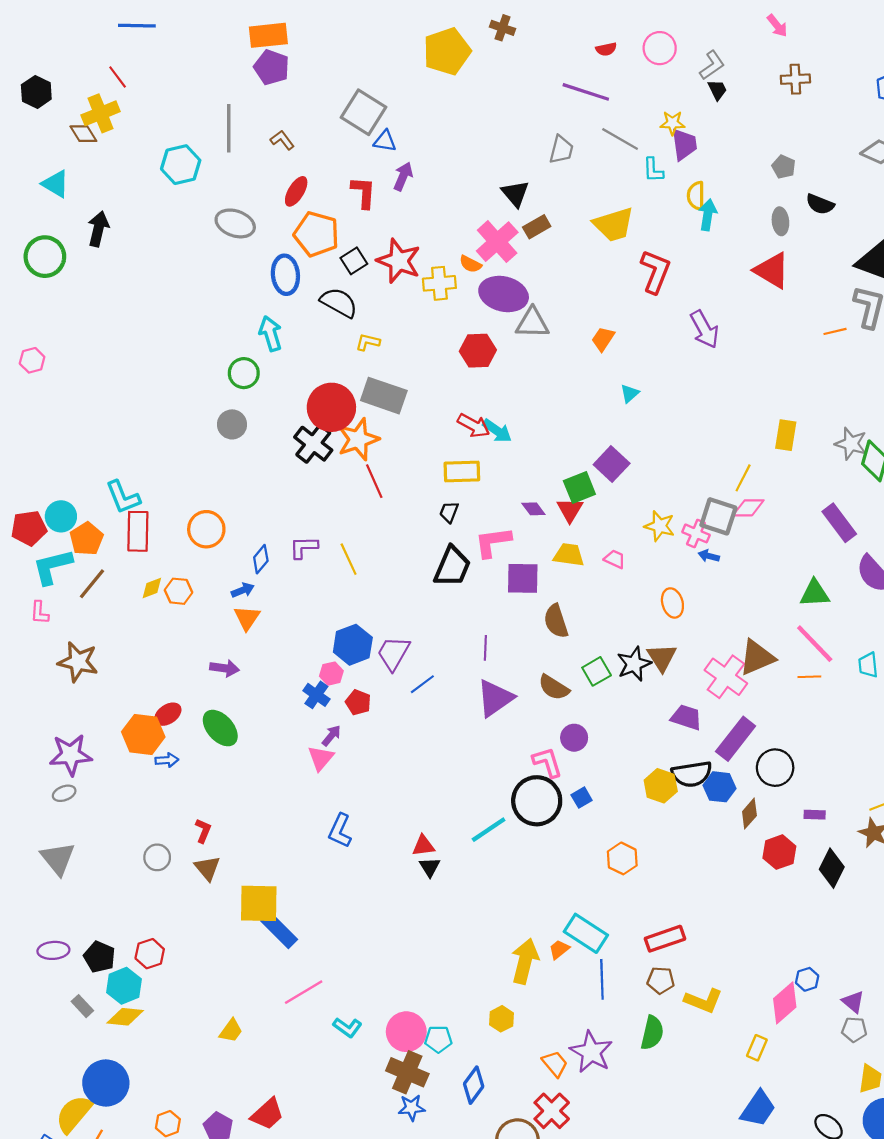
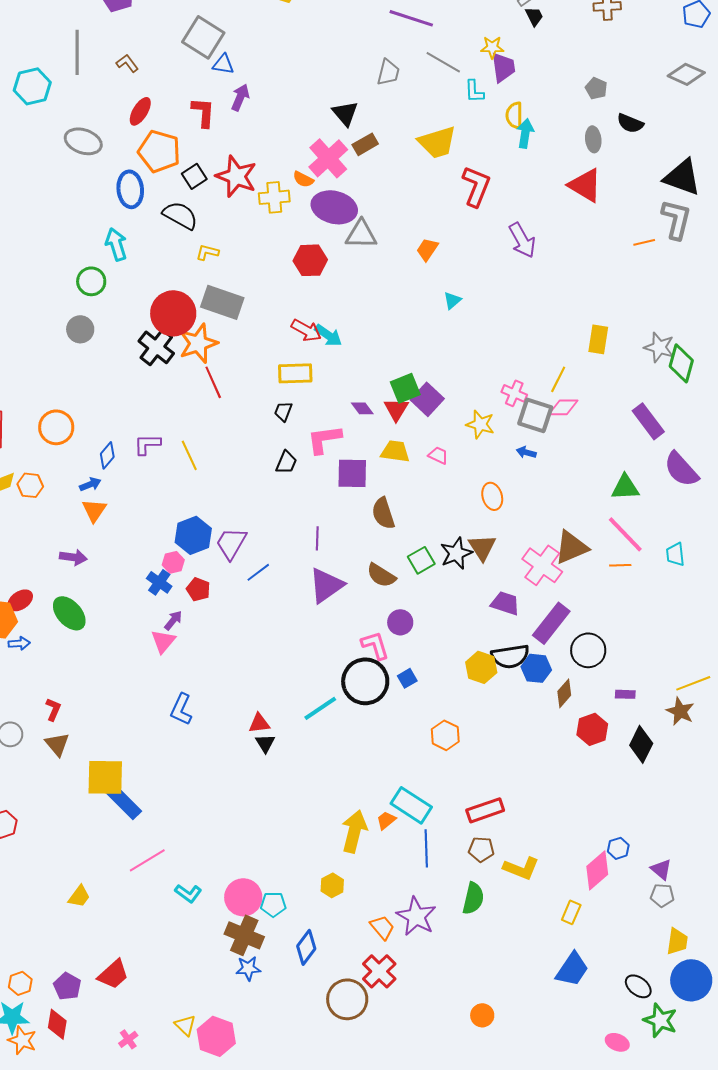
purple square: (612, 464) -> (427, 399), moved
pink cross: (696, 533) -> (514, 393), moved
black trapezoid: (452, 567) -> (286, 462), size x0.6

